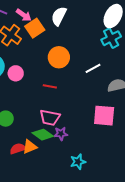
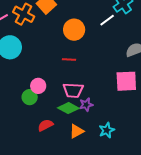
white line: (93, 68) -> (107, 20), moved
pink circle: (16, 73) -> (38, 86), moved
orange triangle: (30, 147) -> (77, 131), moved

